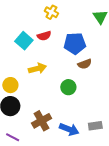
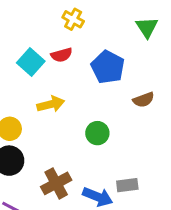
blue pentagon: (75, 43) -> (108, 67), turned 30
brown semicircle: (85, 64) -> (144, 100), moved
gray rectangle: (95, 126) -> (127, 185), moved

